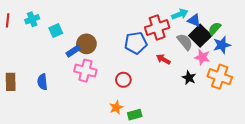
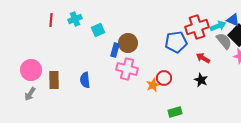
cyan arrow: (180, 14) -> (218, 26), moved
blue rectangle: (73, 51) -> (115, 50), turned -40
black star: (189, 78) -> (201, 80), moved
orange star: (116, 107) -> (153, 85), moved

